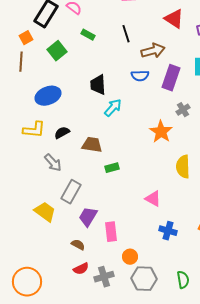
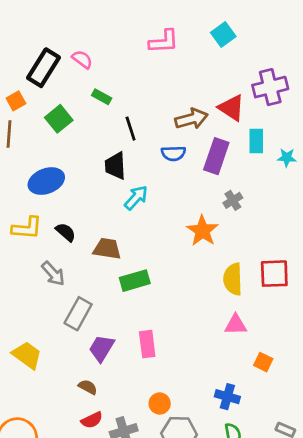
red triangle: (174, 19) -> (231, 108), moved
black line: (126, 34) -> (131, 129), moved
black semicircle: (62, 133) -> (66, 232), turned 70
green rectangle: (112, 168) -> (135, 281), size x1.5
pink triangle: (153, 199) -> (236, 325), moved, turned -30
yellow trapezoid: (45, 212) -> (27, 355), moved
blue cross: (168, 231) -> (227, 397), moved
pink rectangle: (111, 232) -> (147, 344), moved

